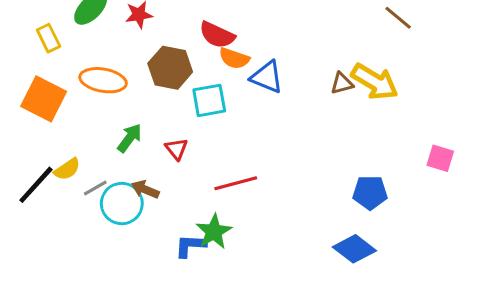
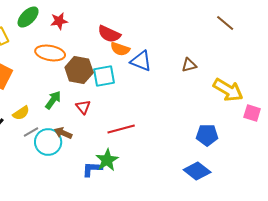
brown hexagon: (170, 68) -> (79, 70), moved
orange ellipse: (103, 80) -> (50, 53), moved
yellow arrow: (375, 82) -> (228, 90), moved
yellow semicircle: (67, 169) -> (21, 113), moved

